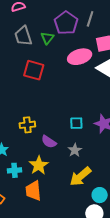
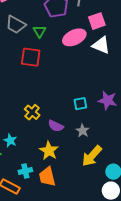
gray trapezoid: (23, 36) -> (16, 25), turned -35
green triangle: (47, 38) -> (40, 31), moved
yellow cross: (27, 125) -> (32, 112), turned -35
cyan cross: (15, 170) -> (25, 171), moved

